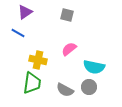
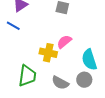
yellow cross: (38, 60) -> (48, 53), moved
cyan semicircle: (94, 67) -> (89, 60), turned 60

